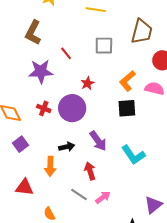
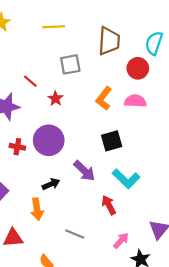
red star: (87, 83) -> (55, 99), moved
black square: (127, 108) -> (112, 141), moved
red arrow: (90, 171) -> (109, 205), moved
pink arrow: (103, 197) -> (121, 241), moved

